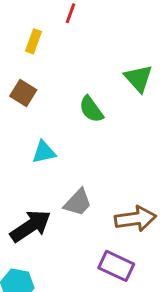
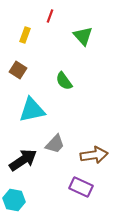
green triangle: (138, 78) -> (83, 36), moved
cyan triangle: (44, 152) -> (32, 110), size x1.6

